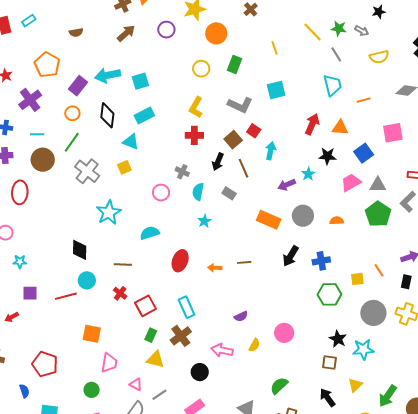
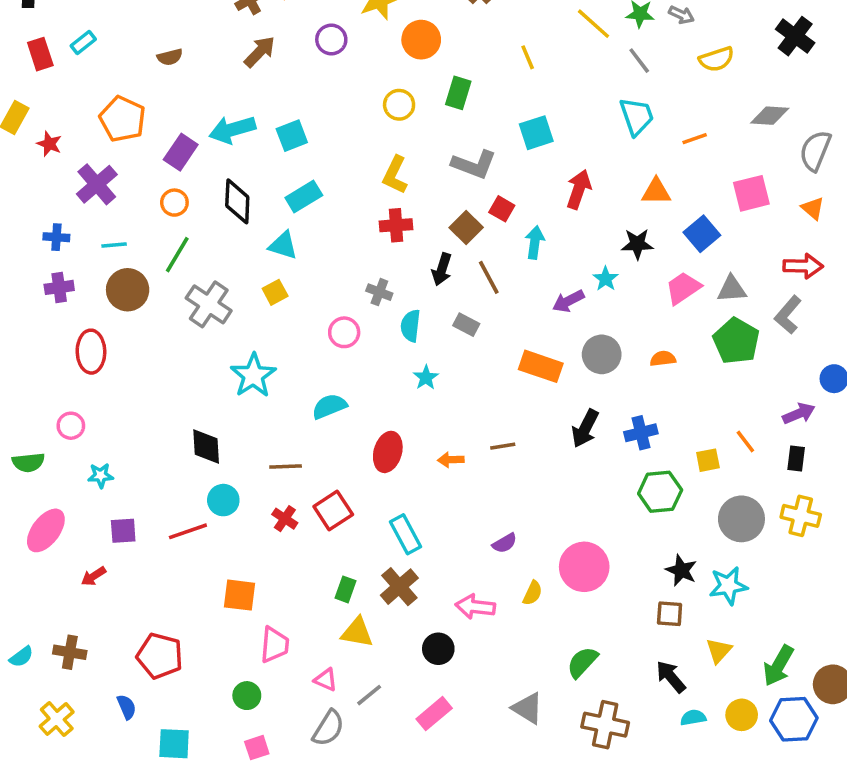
red arrow: (312, 124) -> (579, 189), moved
red square: (145, 306) -> (333, 511), moved
pink circle: (284, 333) -> (584, 567), size x1.4

